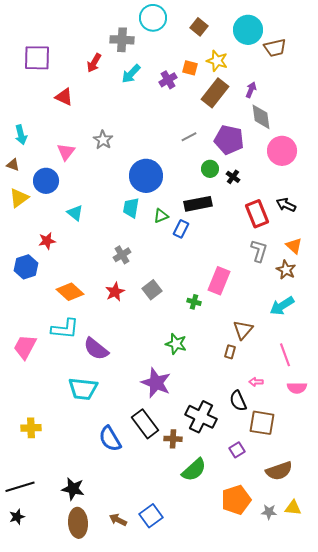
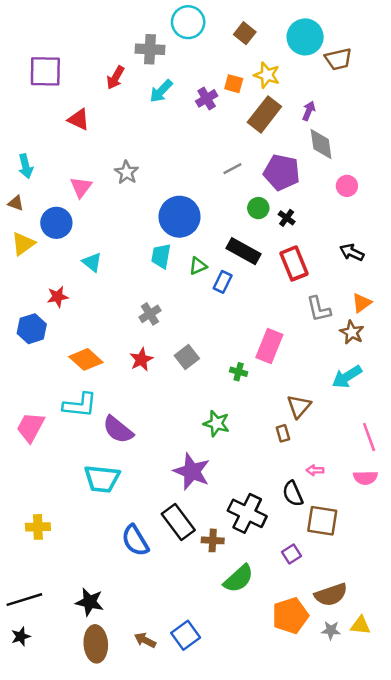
pink circle: (282, 151) -> (347, 186), size x0.6
black rectangle: (198, 204) -> (244, 251), turned 40
red rectangle: (257, 214) -> (294, 263), moved
orange triangle: (294, 246) -> (362, 303), turned 42
gray L-shape: (259, 251) -> (319, 309), turned 150
brown rectangle: (230, 352) -> (283, 433), turned -32
pink line: (285, 355) -> (369, 437), moved
brown semicircle: (279, 471) -> (331, 595), moved

